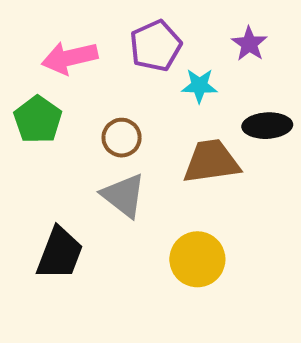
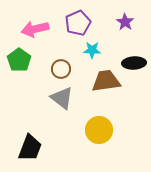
cyan star: (199, 86) -> (92, 50), moved
black trapezoid: (60, 253) -> (30, 148), moved

